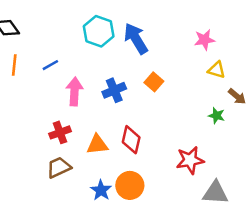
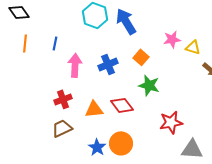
pink star: (205, 40) -> (172, 39), moved
blue line: (50, 65) -> (55, 43), turned -48
green star: (217, 116) -> (149, 85), moved, size x1.5
red diamond: (131, 140) -> (122, 105), turned -50

